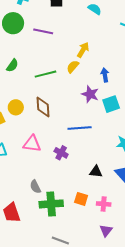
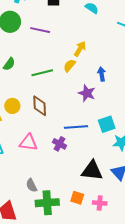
cyan square: (111, 104) -> (107, 124), moved
purple cross: (61, 153) -> (60, 144), moved
black triangle: (96, 172) -> (92, 171), size x1.6

